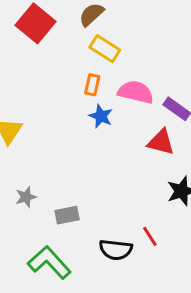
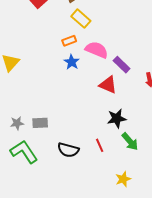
orange rectangle: (92, 85) -> (69, 41), turned 48
gray star: (26, 197) -> (17, 123), moved
red line: (150, 236) -> (100, 145), moved

